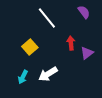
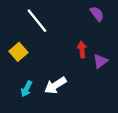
white line: (47, 18) -> (37, 21), moved
yellow square: (30, 47) -> (18, 52), moved

